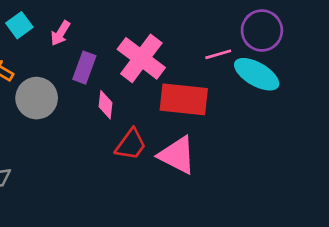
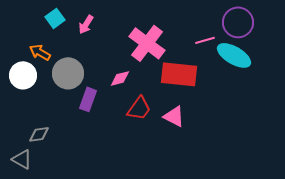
purple rectangle: (84, 68) -> (88, 99), moved
pink diamond: (106, 105) -> (120, 78), turned 70
pink triangle: (177, 155) -> (174, 116), size x0.7

